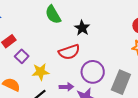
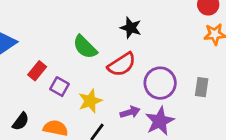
green semicircle: (53, 15) -> (85, 47), moved
gray rectangle: (121, 82) -> (202, 87), size x0.6

